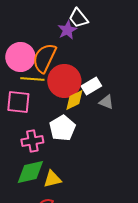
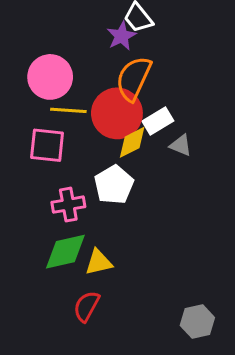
orange semicircle: (44, 58) -> (134, 78), moved

